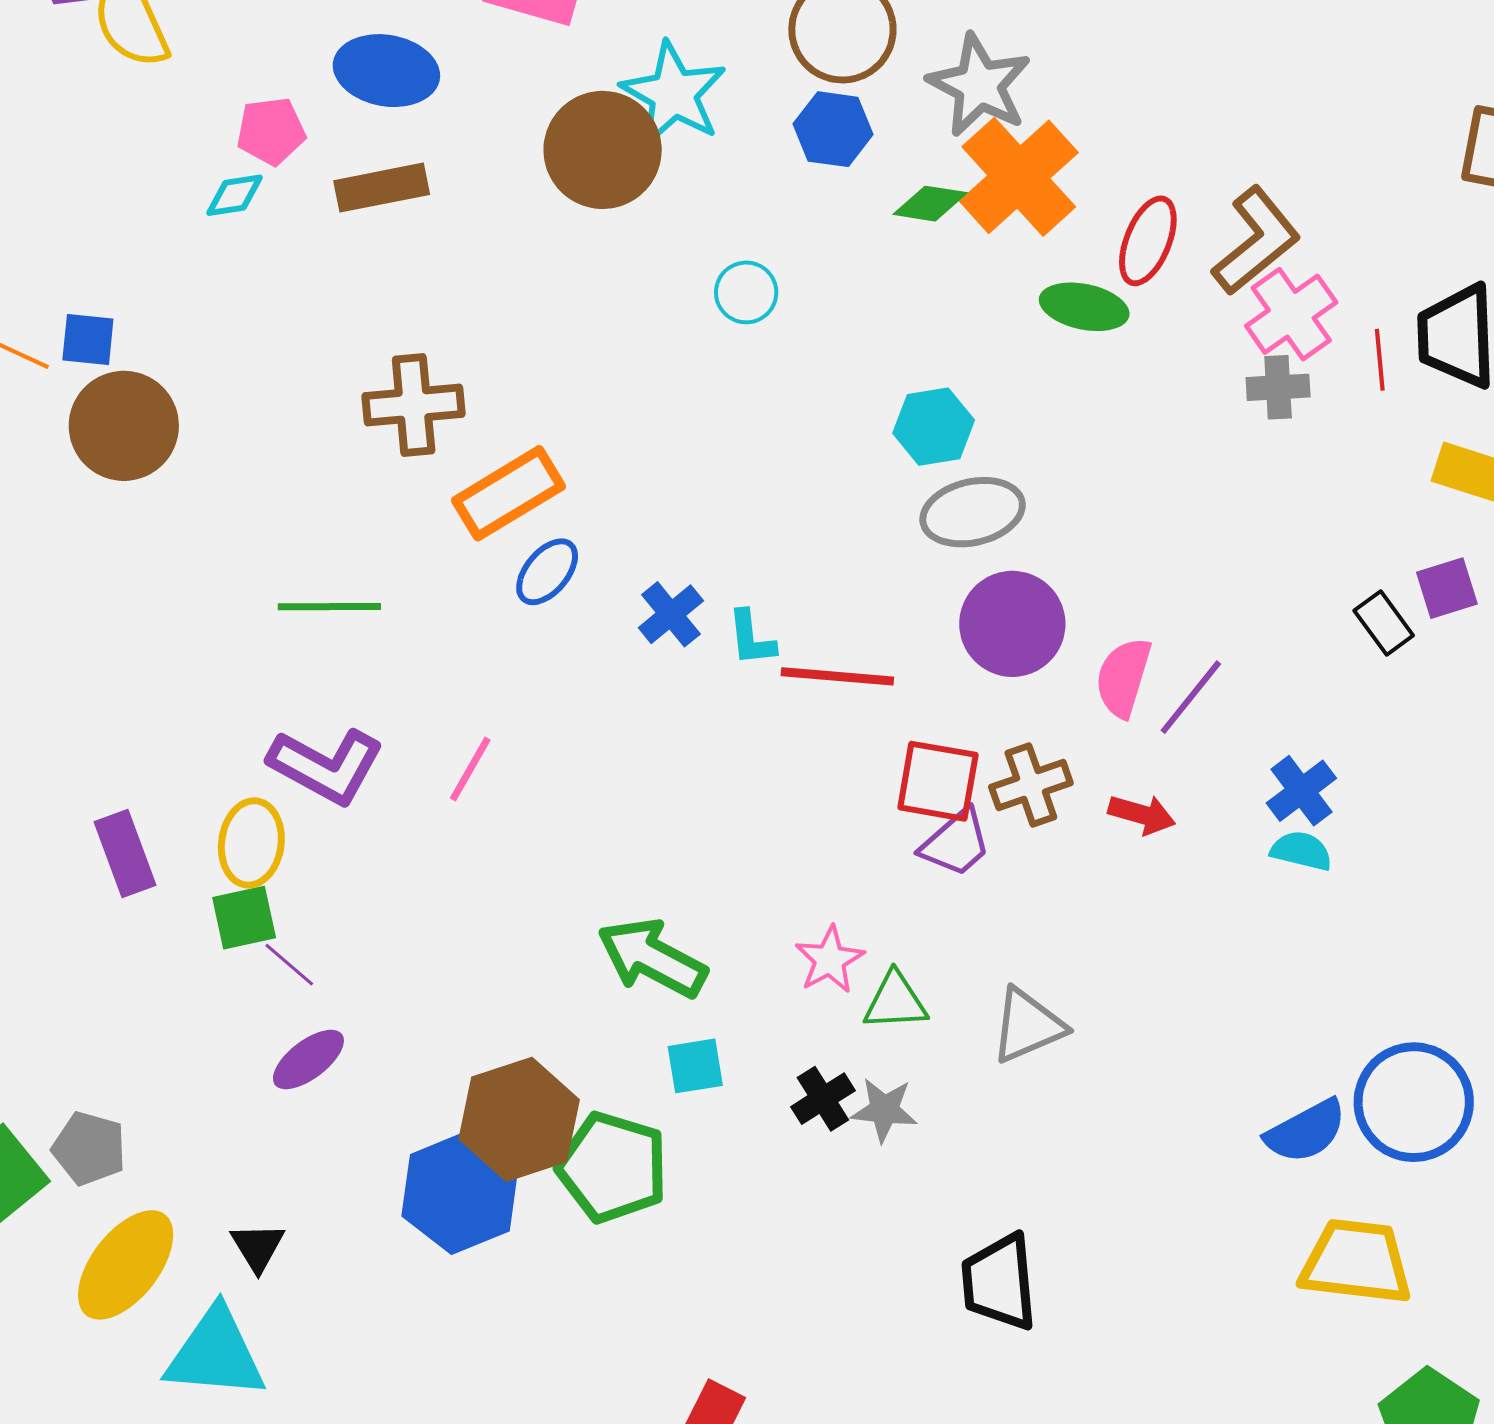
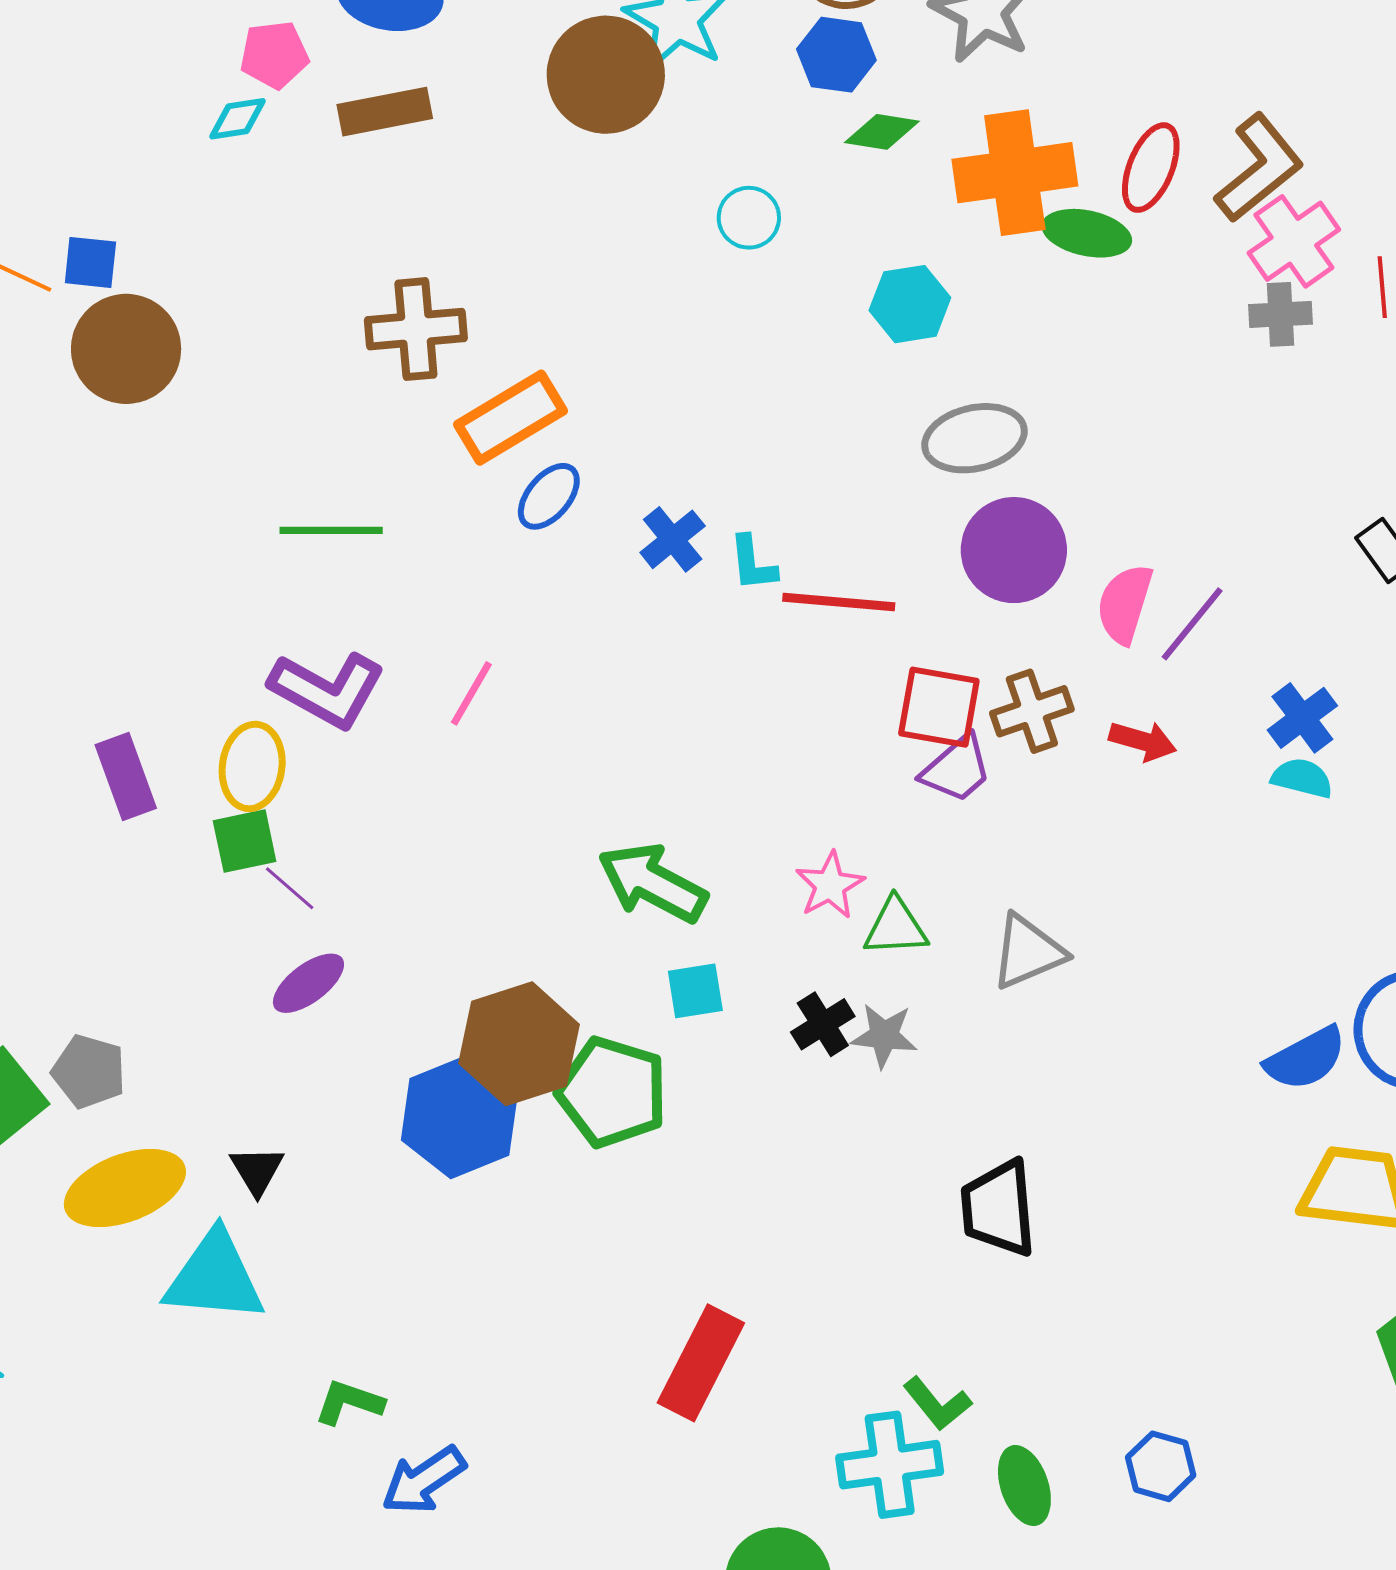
orange cross: (1019, 177) -> (1015, 173), moved, turned 34
green diamond: (930, 204) -> (882, 132), moved
cyan hexagon: (934, 427) -> (910, 304), moved
yellow ellipse: (126, 1265) -> (125, 1188), turned 31

